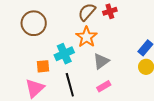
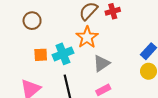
brown circle: (34, 23) -> (32, 21), size x0.7
orange square: (43, 66) -> (41, 55), moved

